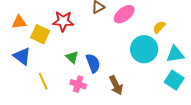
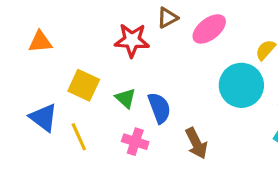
red star: (63, 21) -> (132, 40), moved
yellow square: (40, 34) -> (84, 85), moved
blue triangle: (22, 56) -> (43, 117), moved

